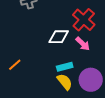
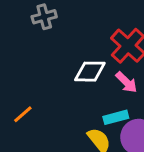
cyan rectangle: (65, 67) -> (116, 117), moved

